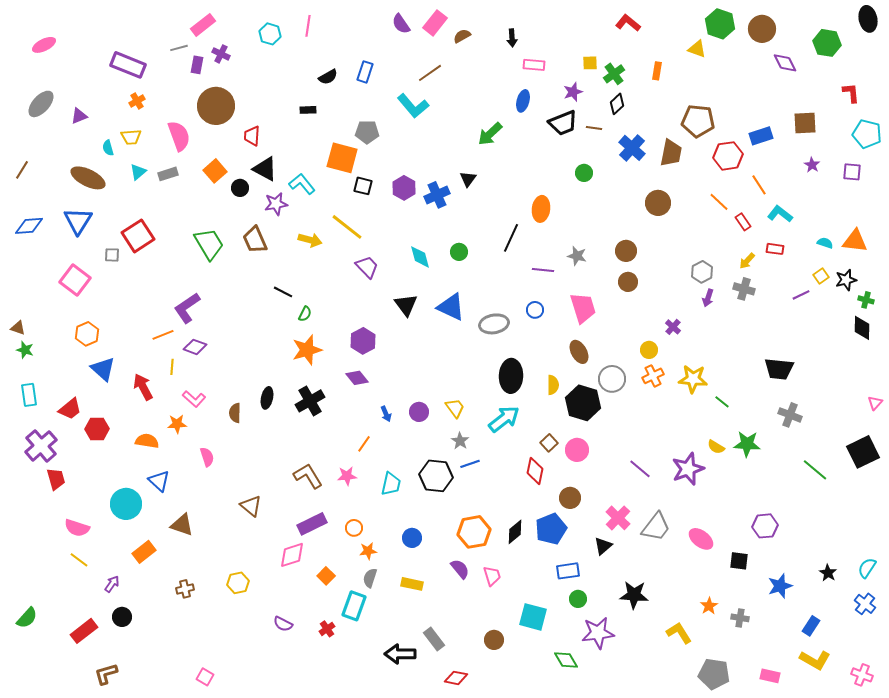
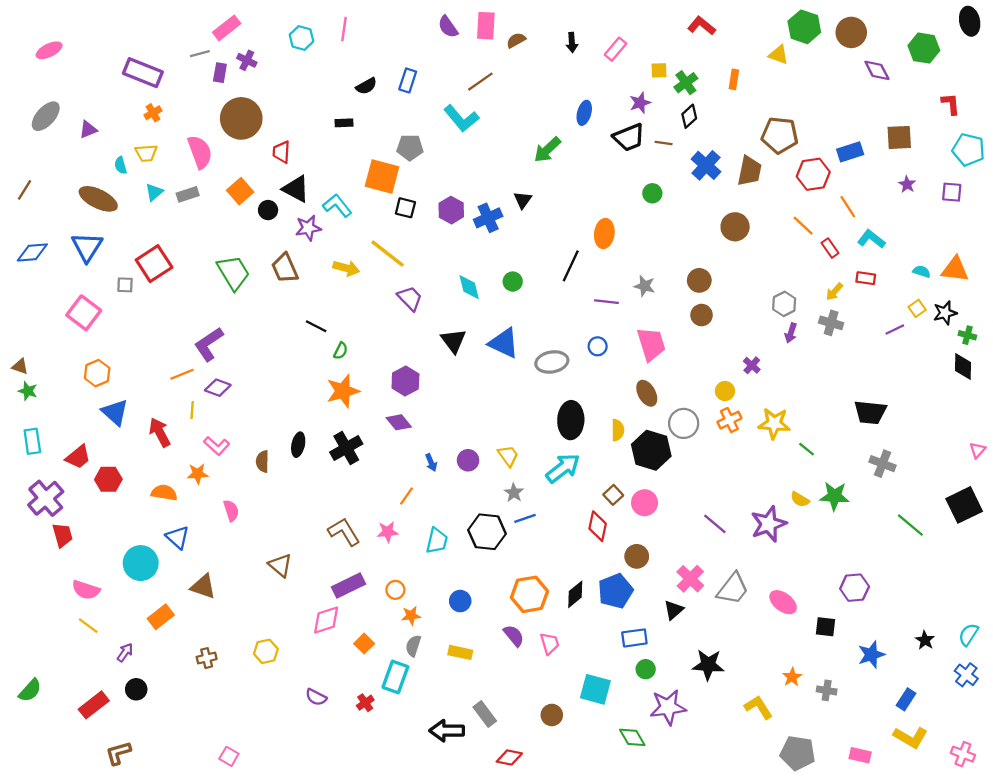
pink rectangle: (435, 23) -> (486, 26), turned -35
pink rectangle: (534, 65) -> (615, 49), moved, turned -55

